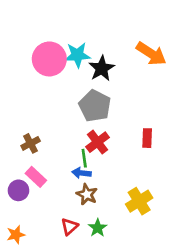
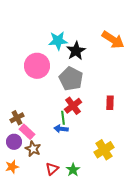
pink circle: (49, 59) -> (37, 66), moved
brown cross: (31, 143) -> (17, 118), moved
brown star: (87, 194) -> (33, 149), moved
orange star: (16, 235) -> (12, 167), moved

